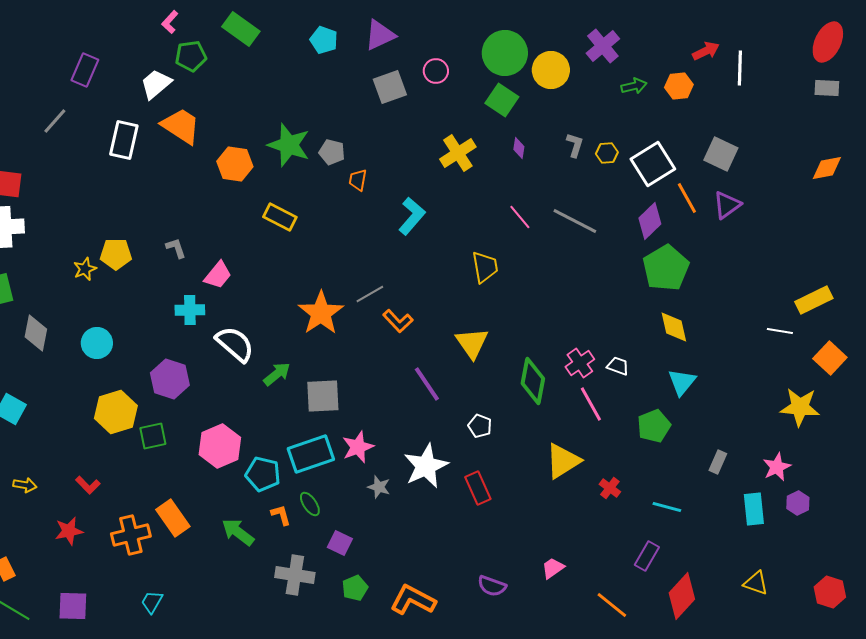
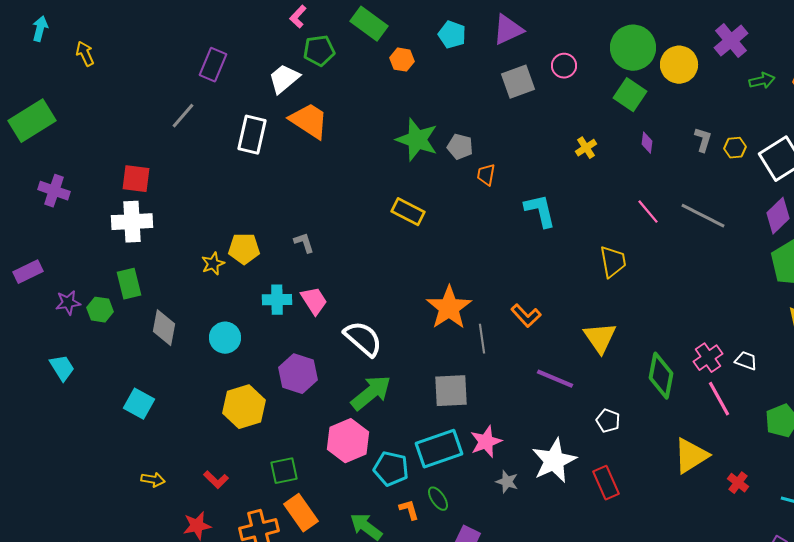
yellow cross: (458, 153) -> (586, 148), size x0.6
orange hexagon: (235, 164) -> (402, 60), moved, size x0.7
cyan L-shape: (412, 216) -> (540, 211), turned -54
pink trapezoid: (218, 275) -> (314, 301), moved, turned -72
gray line: (370, 294) -> (482, 339), moved, turned -68
cyan cross: (190, 310) -> (277, 300), moved
green arrow: (277, 374) -> (371, 393), moved, size x1.5
purple line: (427, 384) -> (555, 379), turned -33
green square: (153, 436) -> (284, 471), moved

